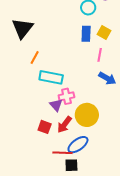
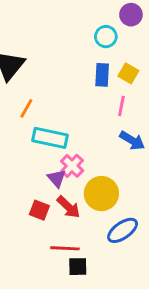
pink cross: (66, 96) -> (72, 166), turned -35
red arrow: (64, 125) -> (69, 207), turned -84
blue ellipse: (78, 145) -> (123, 230), moved

